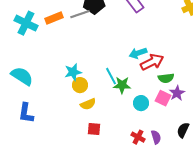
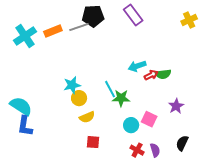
cyan cross: (26, 23) -> (25, 36), turned 30
red arrow: (152, 62) -> (151, 75), size x0.6
cyan semicircle: (22, 76) -> (21, 106), moved
green semicircle: (166, 78) -> (163, 74), moved
pink square: (163, 98) -> (149, 119), moved
cyan circle: (141, 103) -> (131, 125), moved

